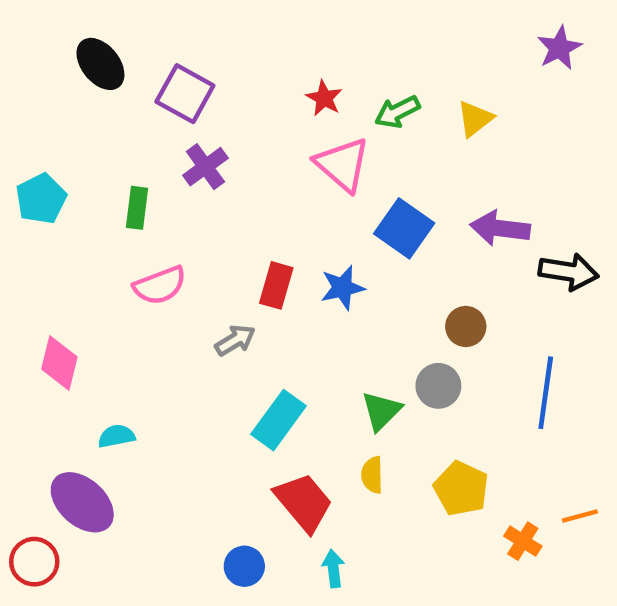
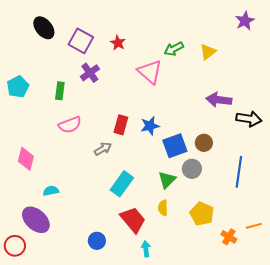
red star: (324, 98) -> (118, 43), moved
blue square: (404, 228) -> (175, 146), moved, turned 35
blue circle: (244, 566) -> (97, 241), moved

